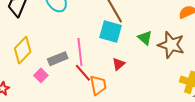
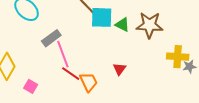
cyan square: (110, 31) -> (102, 17), moved
gray rectangle: (58, 59) -> (51, 38), moved
red triangle: (119, 64) -> (119, 69), moved

